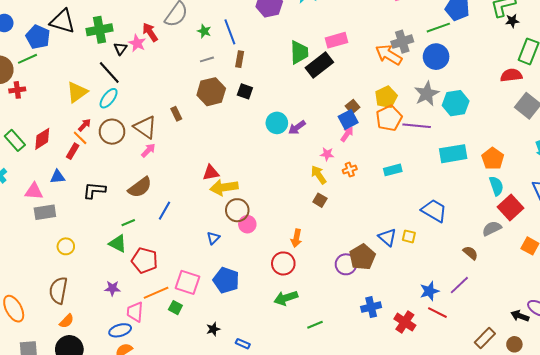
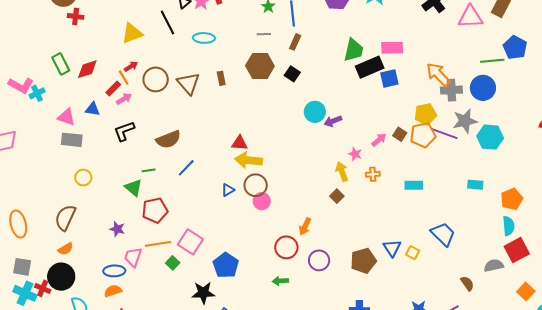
gray cross: (402, 42) -> (451, 90), moved
cyan ellipse: (109, 98) -> (204, 38), moved, turned 40
brown square: (353, 107) -> (400, 134), moved, turned -32
blue square: (348, 120) -> (389, 79), moved
purple line: (417, 126) -> (444, 134), moved
pink arrow: (148, 150) -> (124, 99), moved
cyan rectangle: (453, 154) -> (475, 185), size x0.6
black L-shape: (94, 190) -> (124, 131), turned -40
blue triangle: (213, 238) -> (228, 190), moved
red pentagon: (145, 260) -> (155, 210), turned 30
purple circle: (346, 264) -> (319, 260), moved
blue pentagon: (226, 280) -> (226, 265), moved
green arrow: (286, 298) -> (280, 281), size x0.7
black star: (213, 329) -> (203, 293), size x1.6

